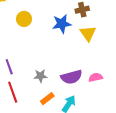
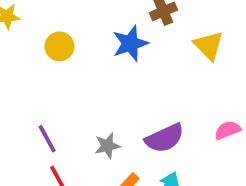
yellow triangle: (88, 33) -> (209, 46), moved
pink semicircle: (96, 77) -> (227, 130), moved

